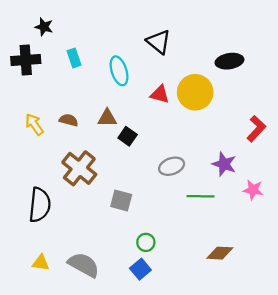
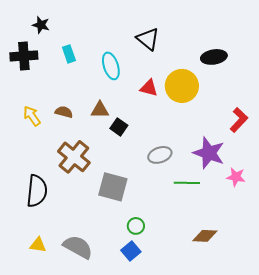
purple star: (224, 164) -> (209, 153), size x1.4
gray square: (121, 201) -> (113, 187), size x1.4

